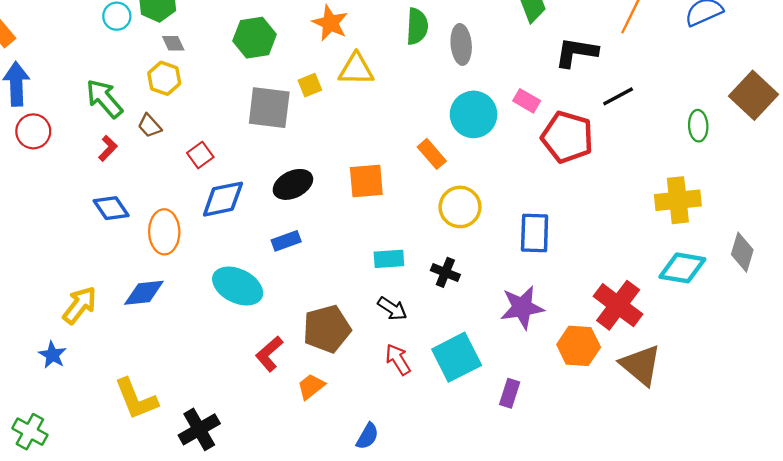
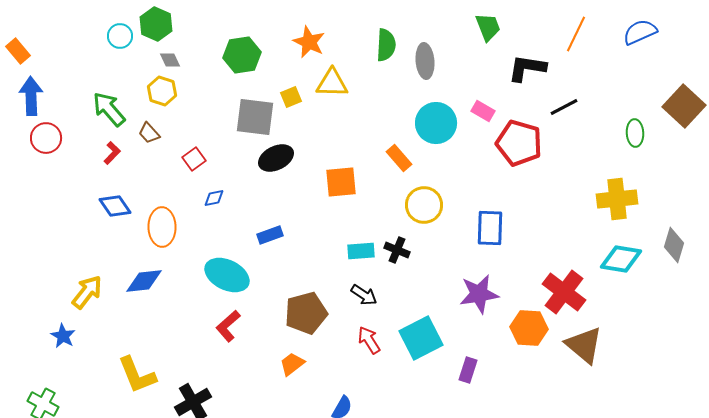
black ellipse: (293, 184) -> (276, 158), moved
blue diamond: (223, 199) -> (214, 198), size x0.5
black cross: (445, 272) -> (397, 250), moved
red L-shape: (269, 354) -> (228, 326), moved

